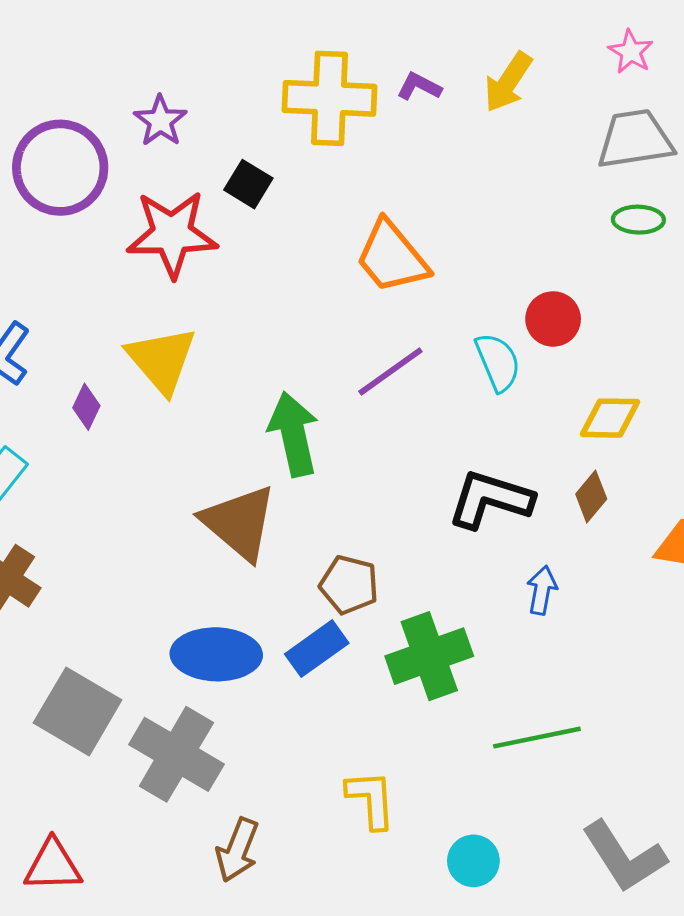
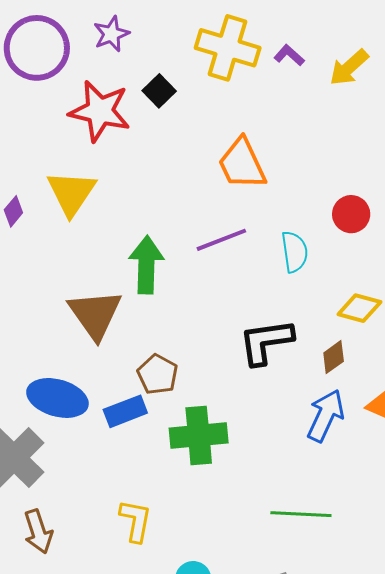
red circle: (553, 319) -> (351, 214), moved
black L-shape: (490, 499) -> (266, 342), turned -40
blue arrow: (542, 590) -> (326, 416), moved, size x1.6
green line: (537, 738) -> (301, 514), moved
brown arrow: (237, 850) -> (38, 532), turned -54

